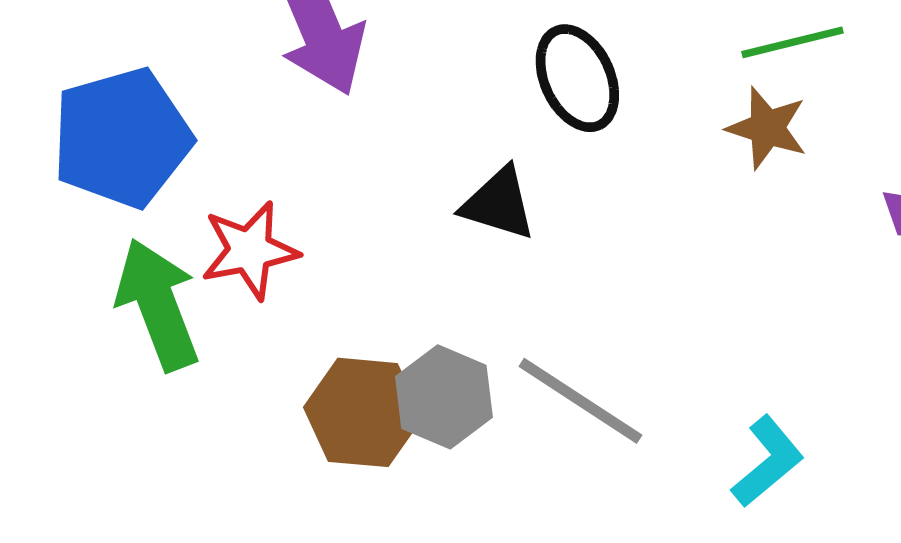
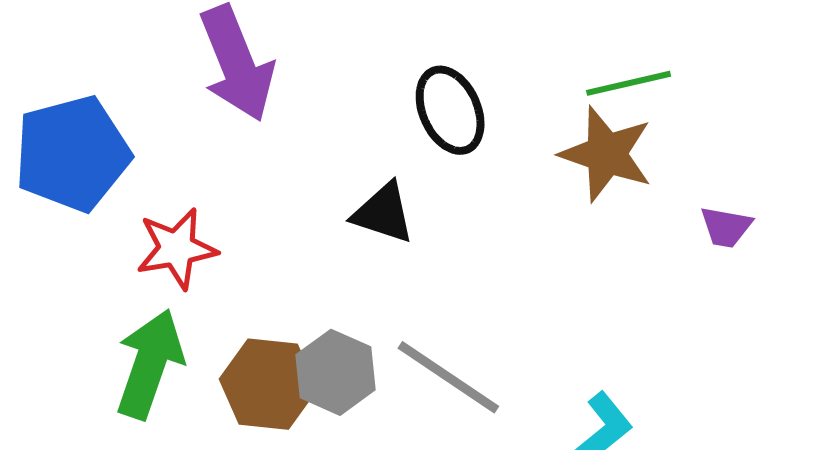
brown star: (767, 128) -> (606, 154), size x1.4
green arrow: (158, 305) -> (150, 364), moved, turned 39

